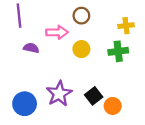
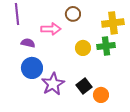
yellow cross: (126, 26) -> (113, 23), size x1.5
yellow circle: (81, 49) -> (83, 48), moved
blue circle: (25, 104) -> (32, 68), moved

